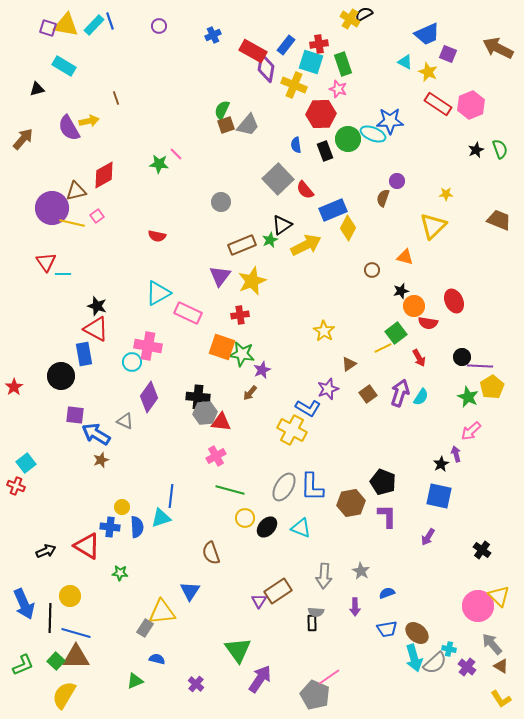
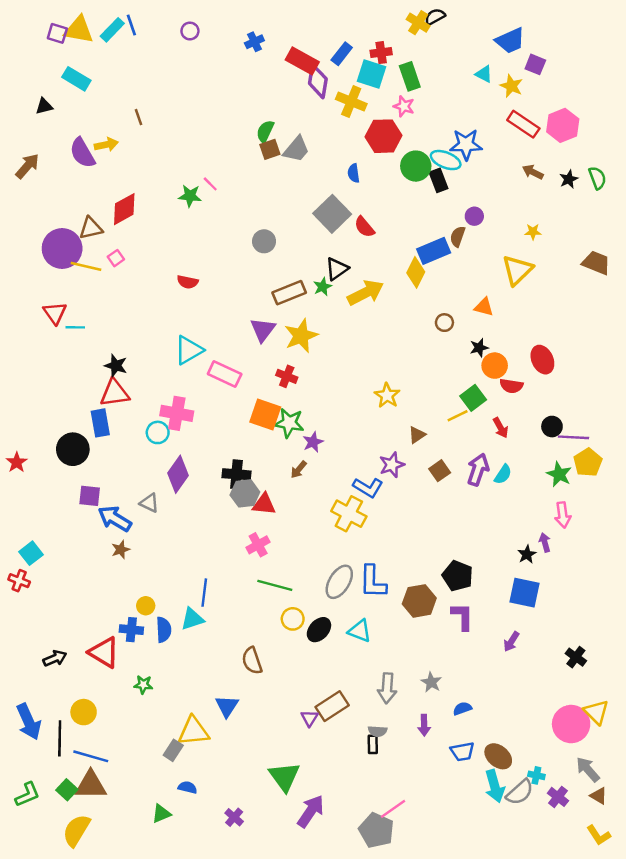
brown arrow: (498, 48) -> (533, 172), moved, size x0.6
black rectangle: (325, 151) -> (438, 180), moved
blue rectangle: (333, 210) -> (434, 251), moved
red cross: (240, 315) -> (287, 376), turned 30
red triangle: (96, 329) -> (115, 393), turned -36
pink arrow: (471, 431) -> (563, 515), turned -55

